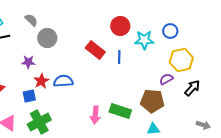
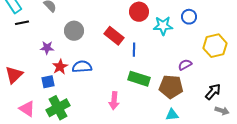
gray circle: (47, 38) -> (74, 31), moved
blue line: (119, 57) -> (134, 50), moved
yellow hexagon: (181, 60) -> (215, 46), moved
black arrow: (192, 88) -> (213, 92), moved
green rectangle: (120, 111) -> (139, 79), moved

